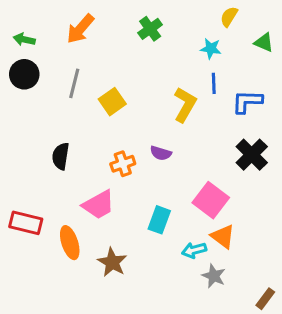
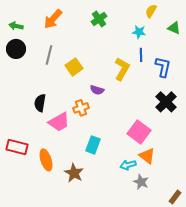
blue L-shape: (247, 102) -> (163, 67), turned 100
purple semicircle: (161, 153) -> (97, 90), moved
pink trapezoid: (99, 205) -> (59, 122), moved
cyan rectangle: (159, 220) -> (93, 145), moved

